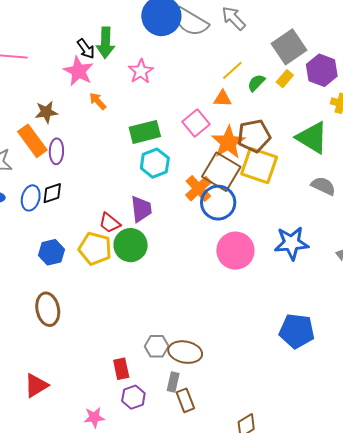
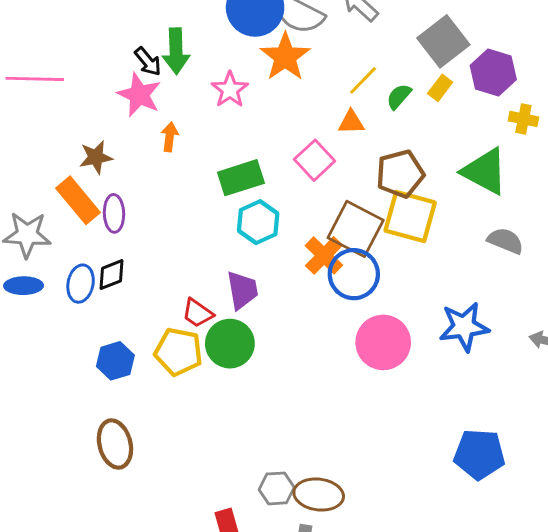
orange arrow: (98, 101) -> (170, 137), turned 54
orange star: (228, 142) -> (285, 57), moved

